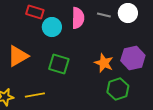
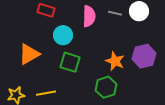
cyan circle: (52, 27) -> (63, 35), moved
green hexagon: (118, 89) -> (106, 87), moved

